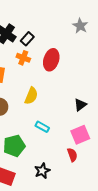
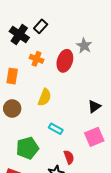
gray star: (80, 26) -> (84, 46), moved
black rectangle: (27, 39) -> (41, 26), moved
red semicircle: (72, 155) -> (69, 157), moved

